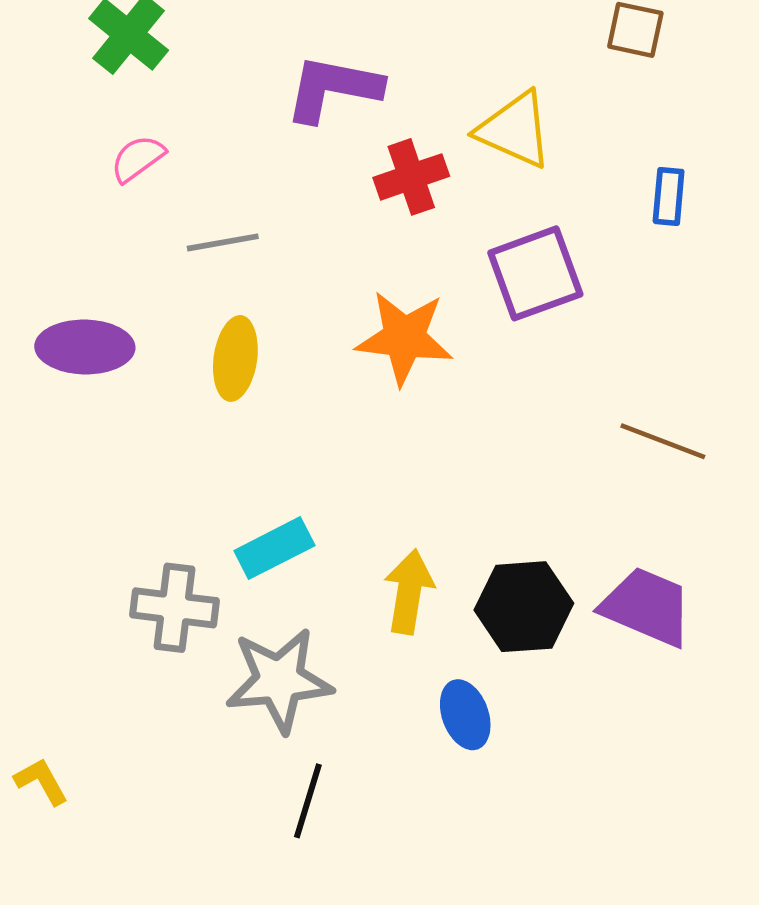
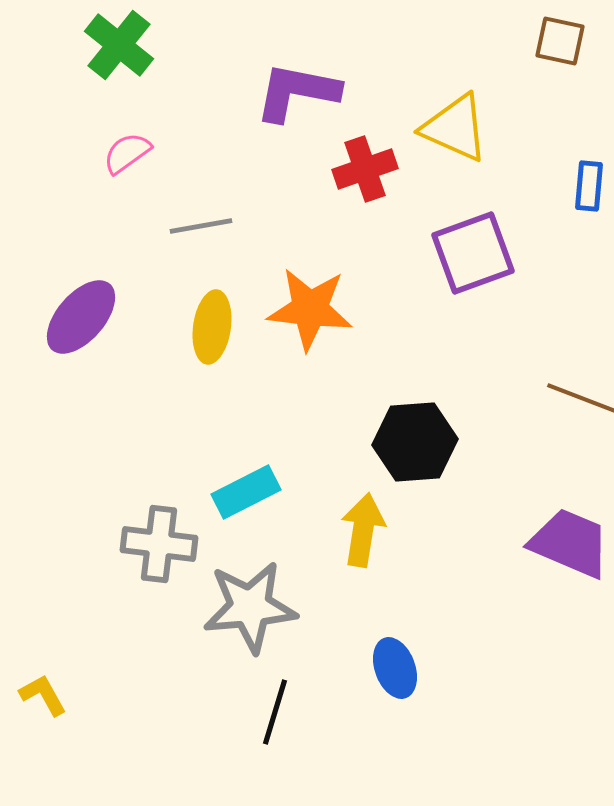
orange star: (404, 338) -> (310, 309), moved
purple ellipse: (85, 347) -> (81, 317), turned -50
black hexagon: (524, 607) -> (415, 442), moved
blue ellipse: (465, 715) -> (395, 668), moved

